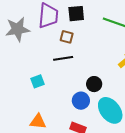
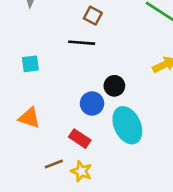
cyan square: (37, 81) -> (30, 64), moved

